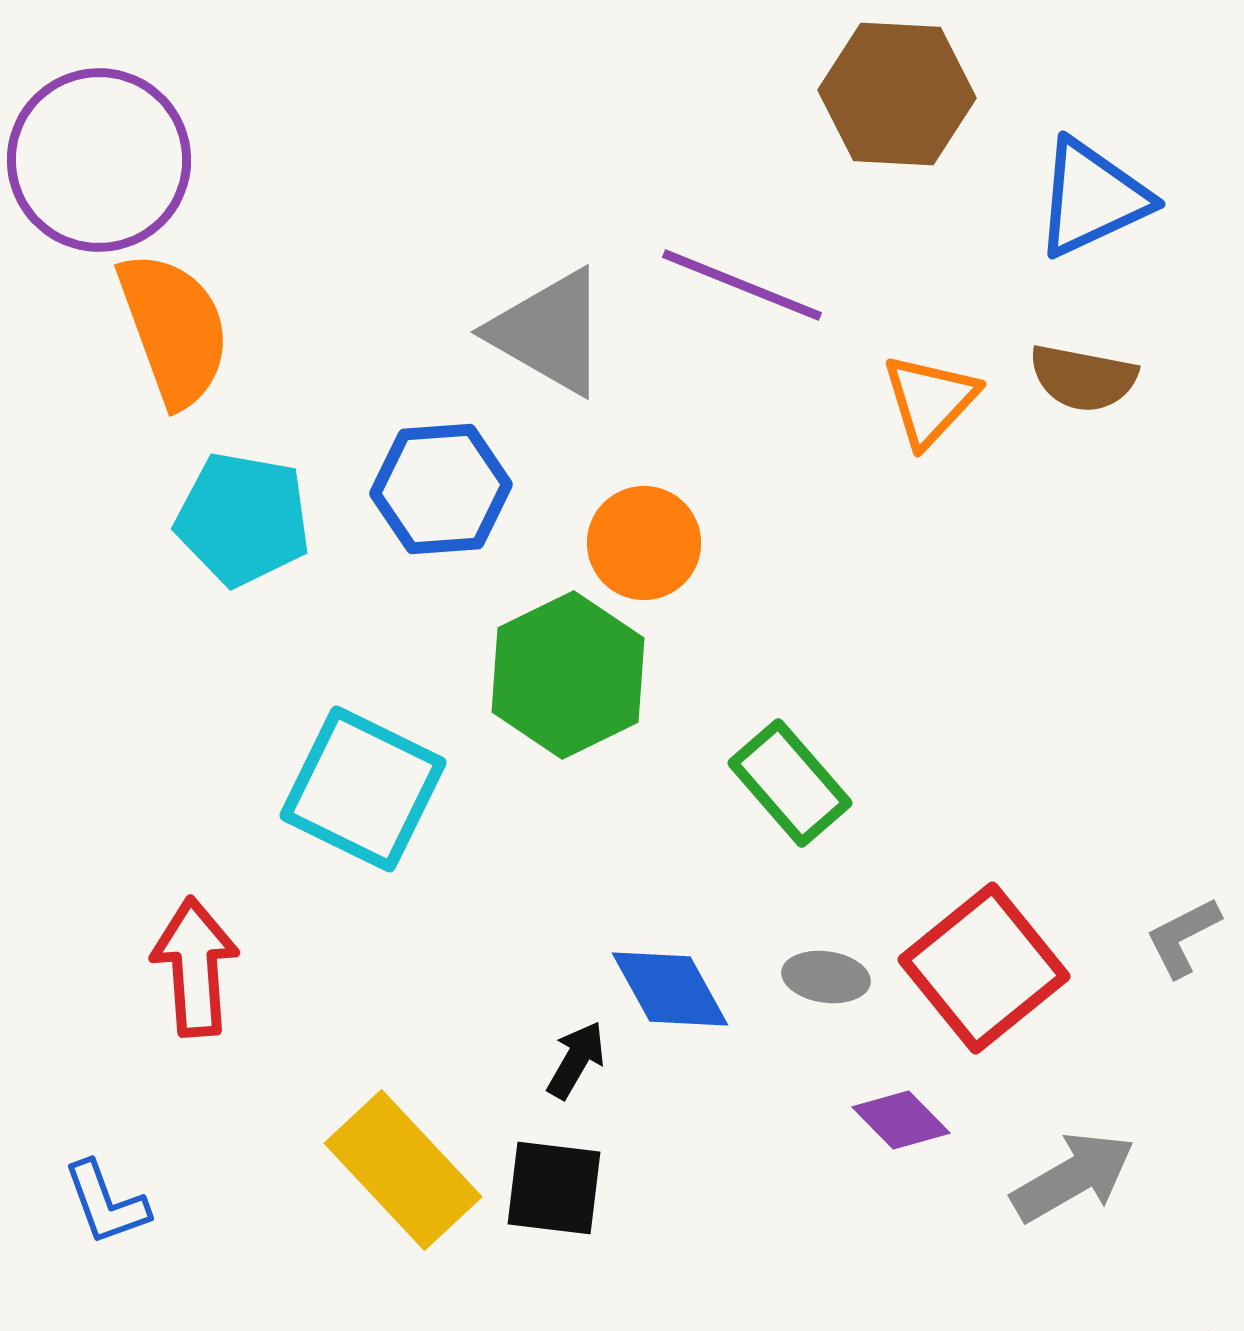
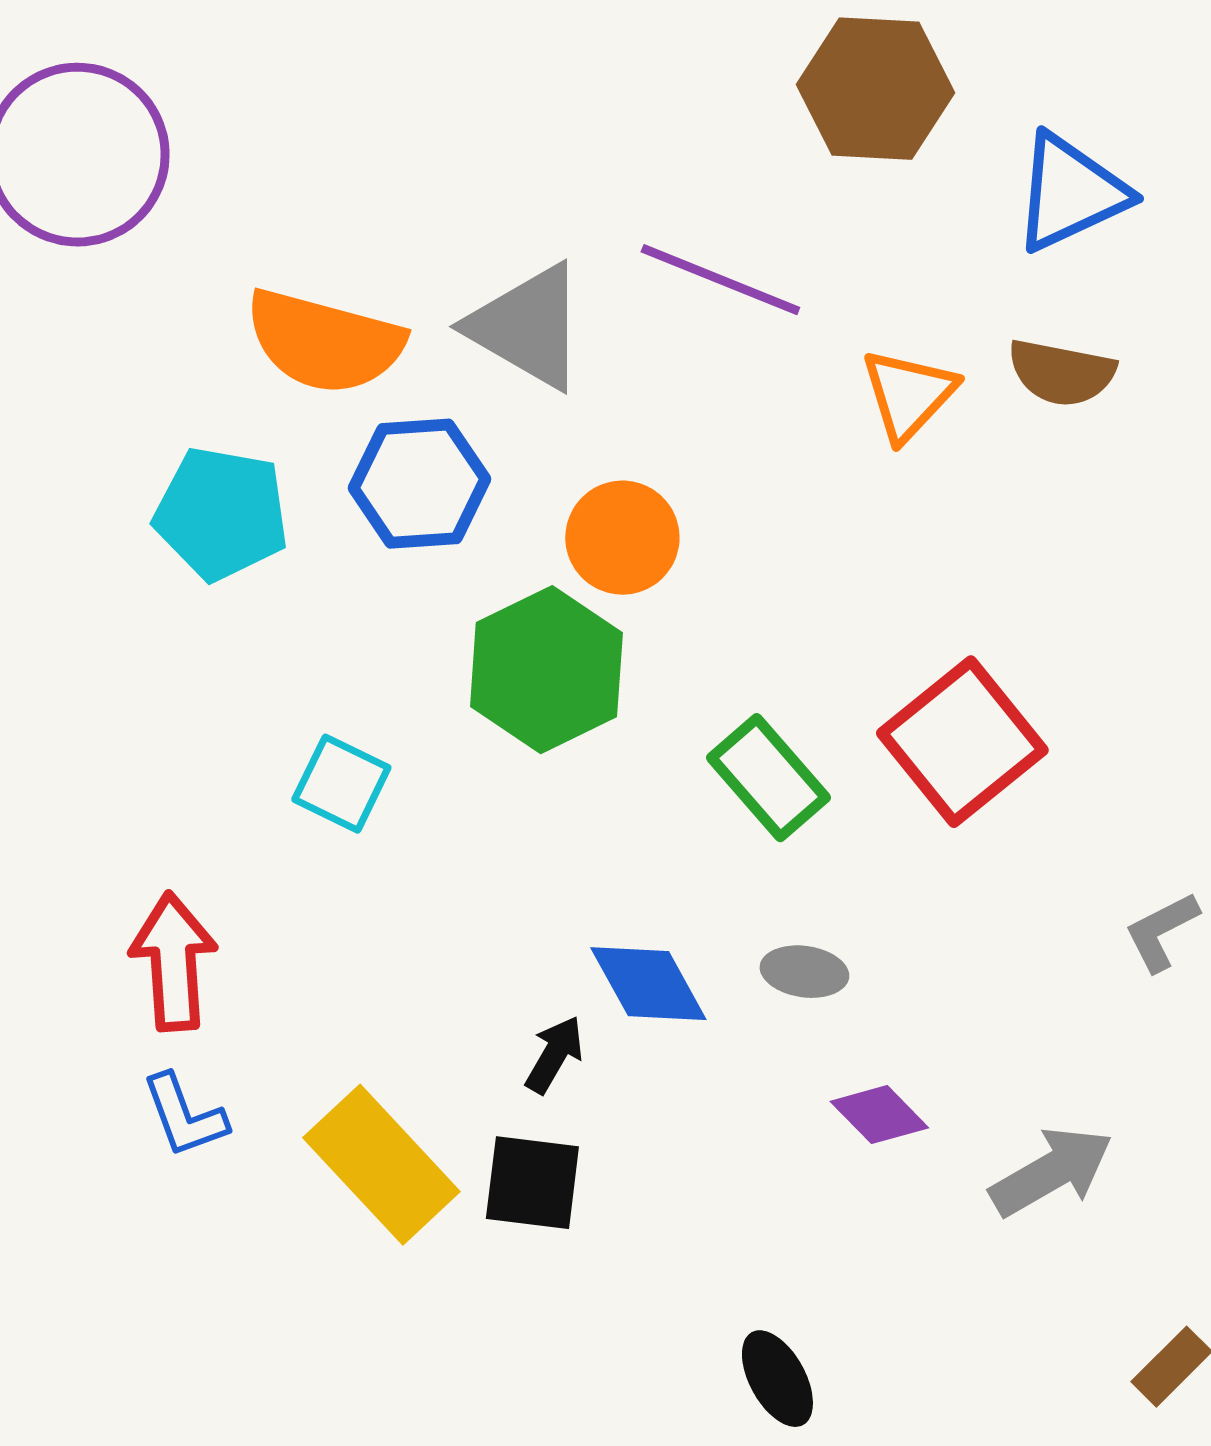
orange semicircle: (174, 329) -> (324, 342), moved, turned 125
cyan square: (363, 789) -> (341, 784), size x0.6
red square: (984, 968) -> (962, 742), moved
blue L-shape: (106, 1203) -> (184, 1116), moved

